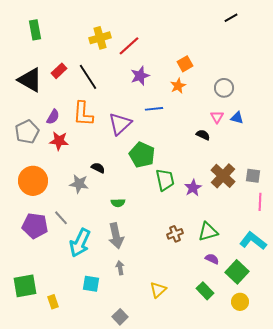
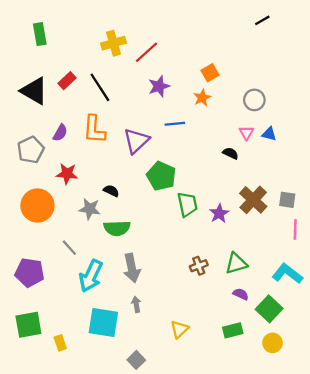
red star: (59, 141) -> (67, 174), moved
green semicircle: (118, 203) -> (117, 228), moved, size x1.6
purple pentagon: (35, 226) -> (30, 273), moved
cyan square: (91, 284) -> (103, 322), size x1.6
green rectangle: (205, 291) -> (233, 330), turned -60

